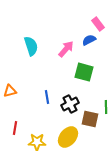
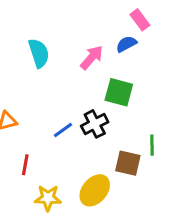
blue line: (47, 97) -> (63, 130), turned 64
black cross: (70, 104) -> (95, 124), moved
red line: (15, 128) -> (25, 165), moved

